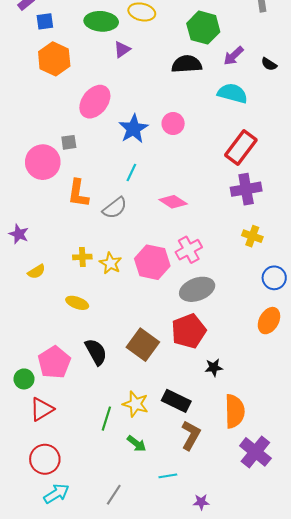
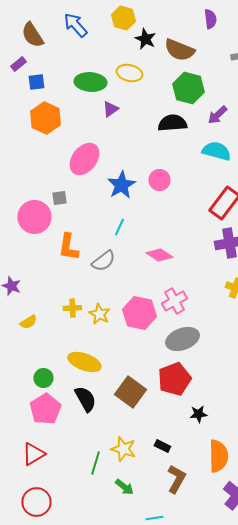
yellow ellipse: (77, 303) -> (84, 362), moved, size x1.5
green circle: (24, 379) -> (43, 378), moved
black rectangle: (176, 401) -> (162, 446), size x0.6

